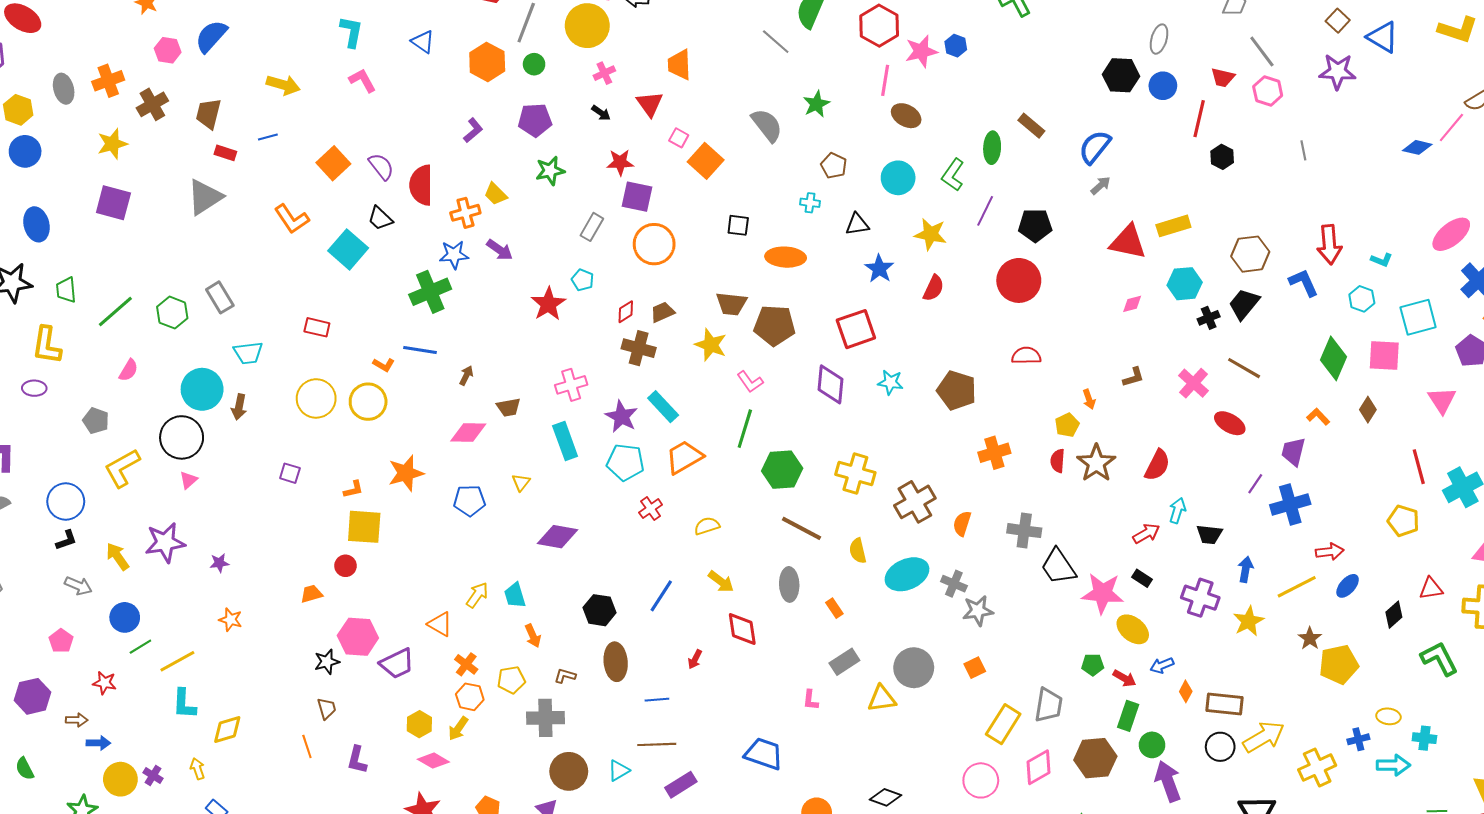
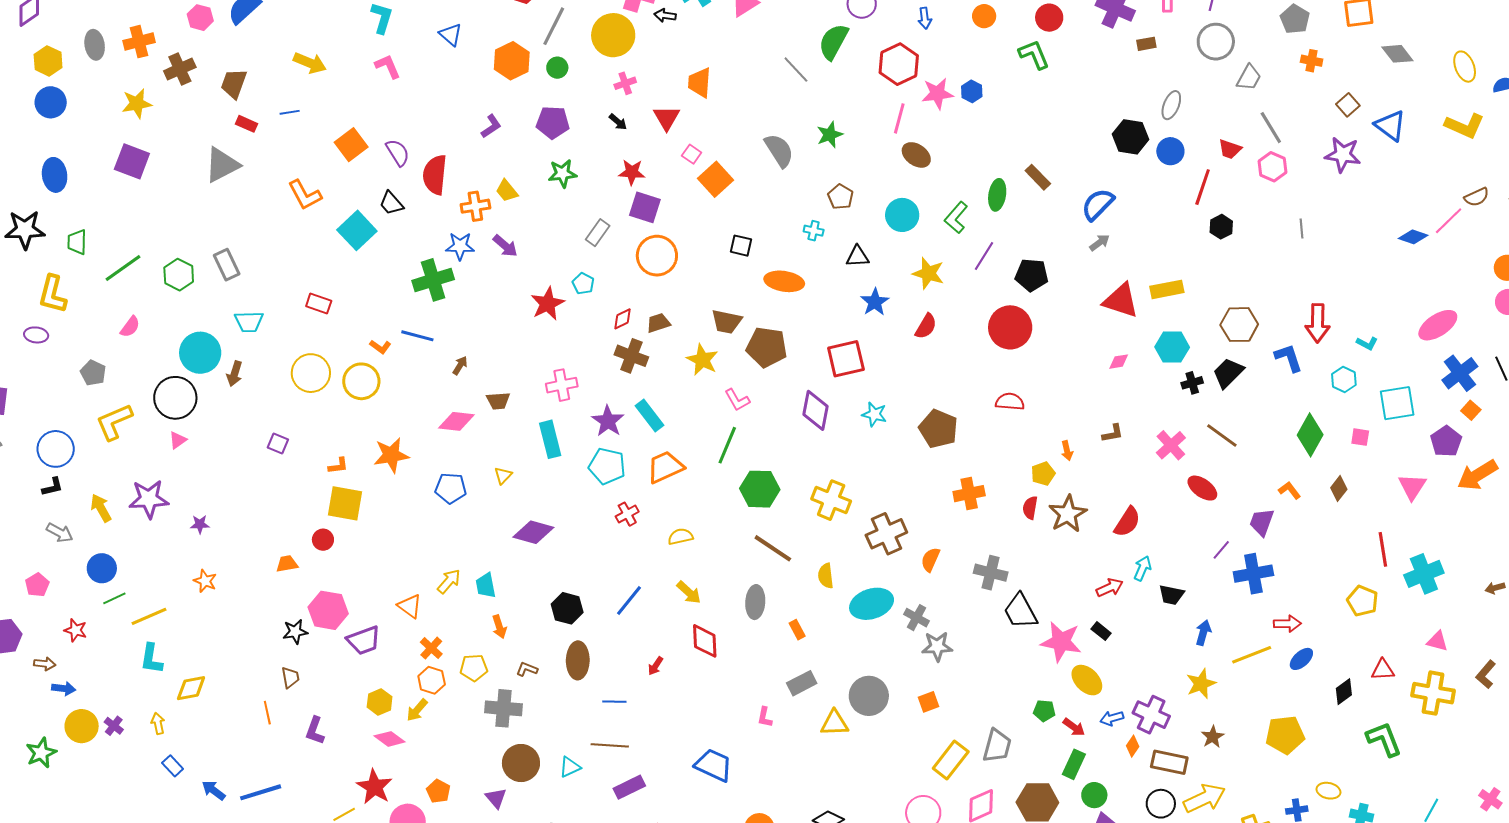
pink square: (1384, 355) -> (1360, 437), size x0.6
purple cross: (1200, 598) -> (1151, 715), moved
brown star: (1310, 638) -> (1213, 737), moved

